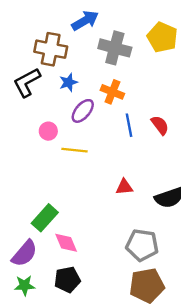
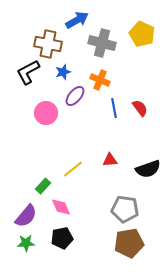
pink circle: (48, 131) -> (46, 113), size x1.5
yellow line: (74, 150) -> (73, 169), moved, turned -45
green rectangle: (45, 218) -> (43, 186), size x0.7

